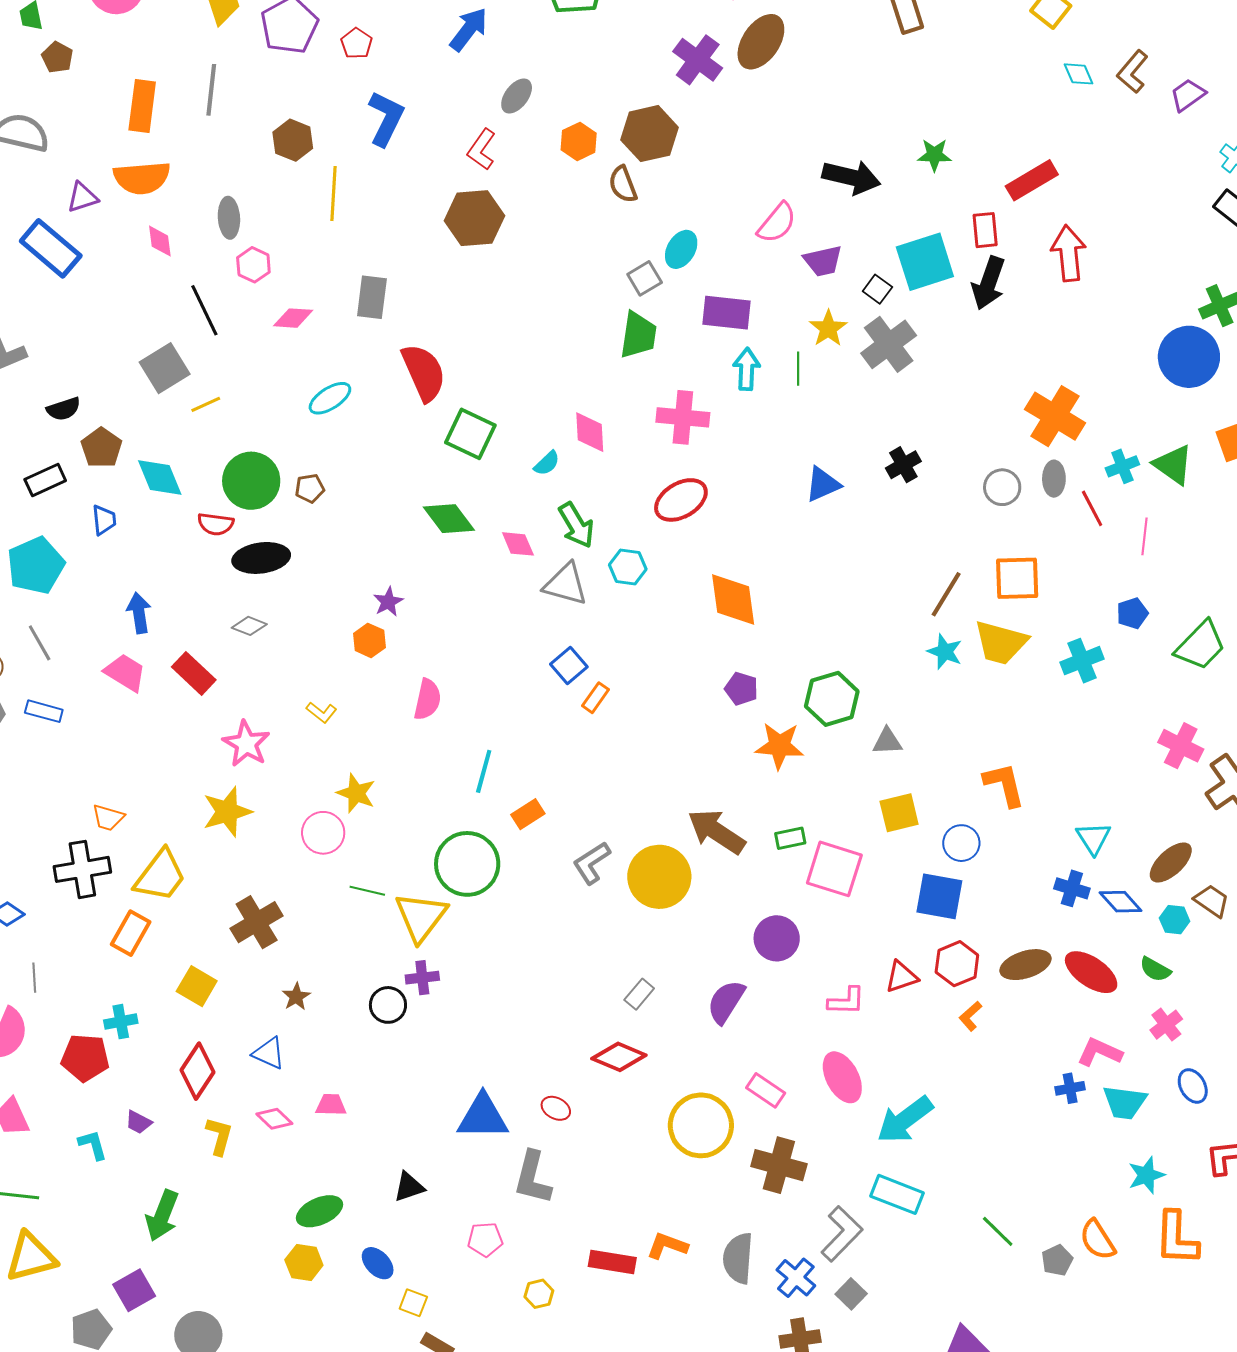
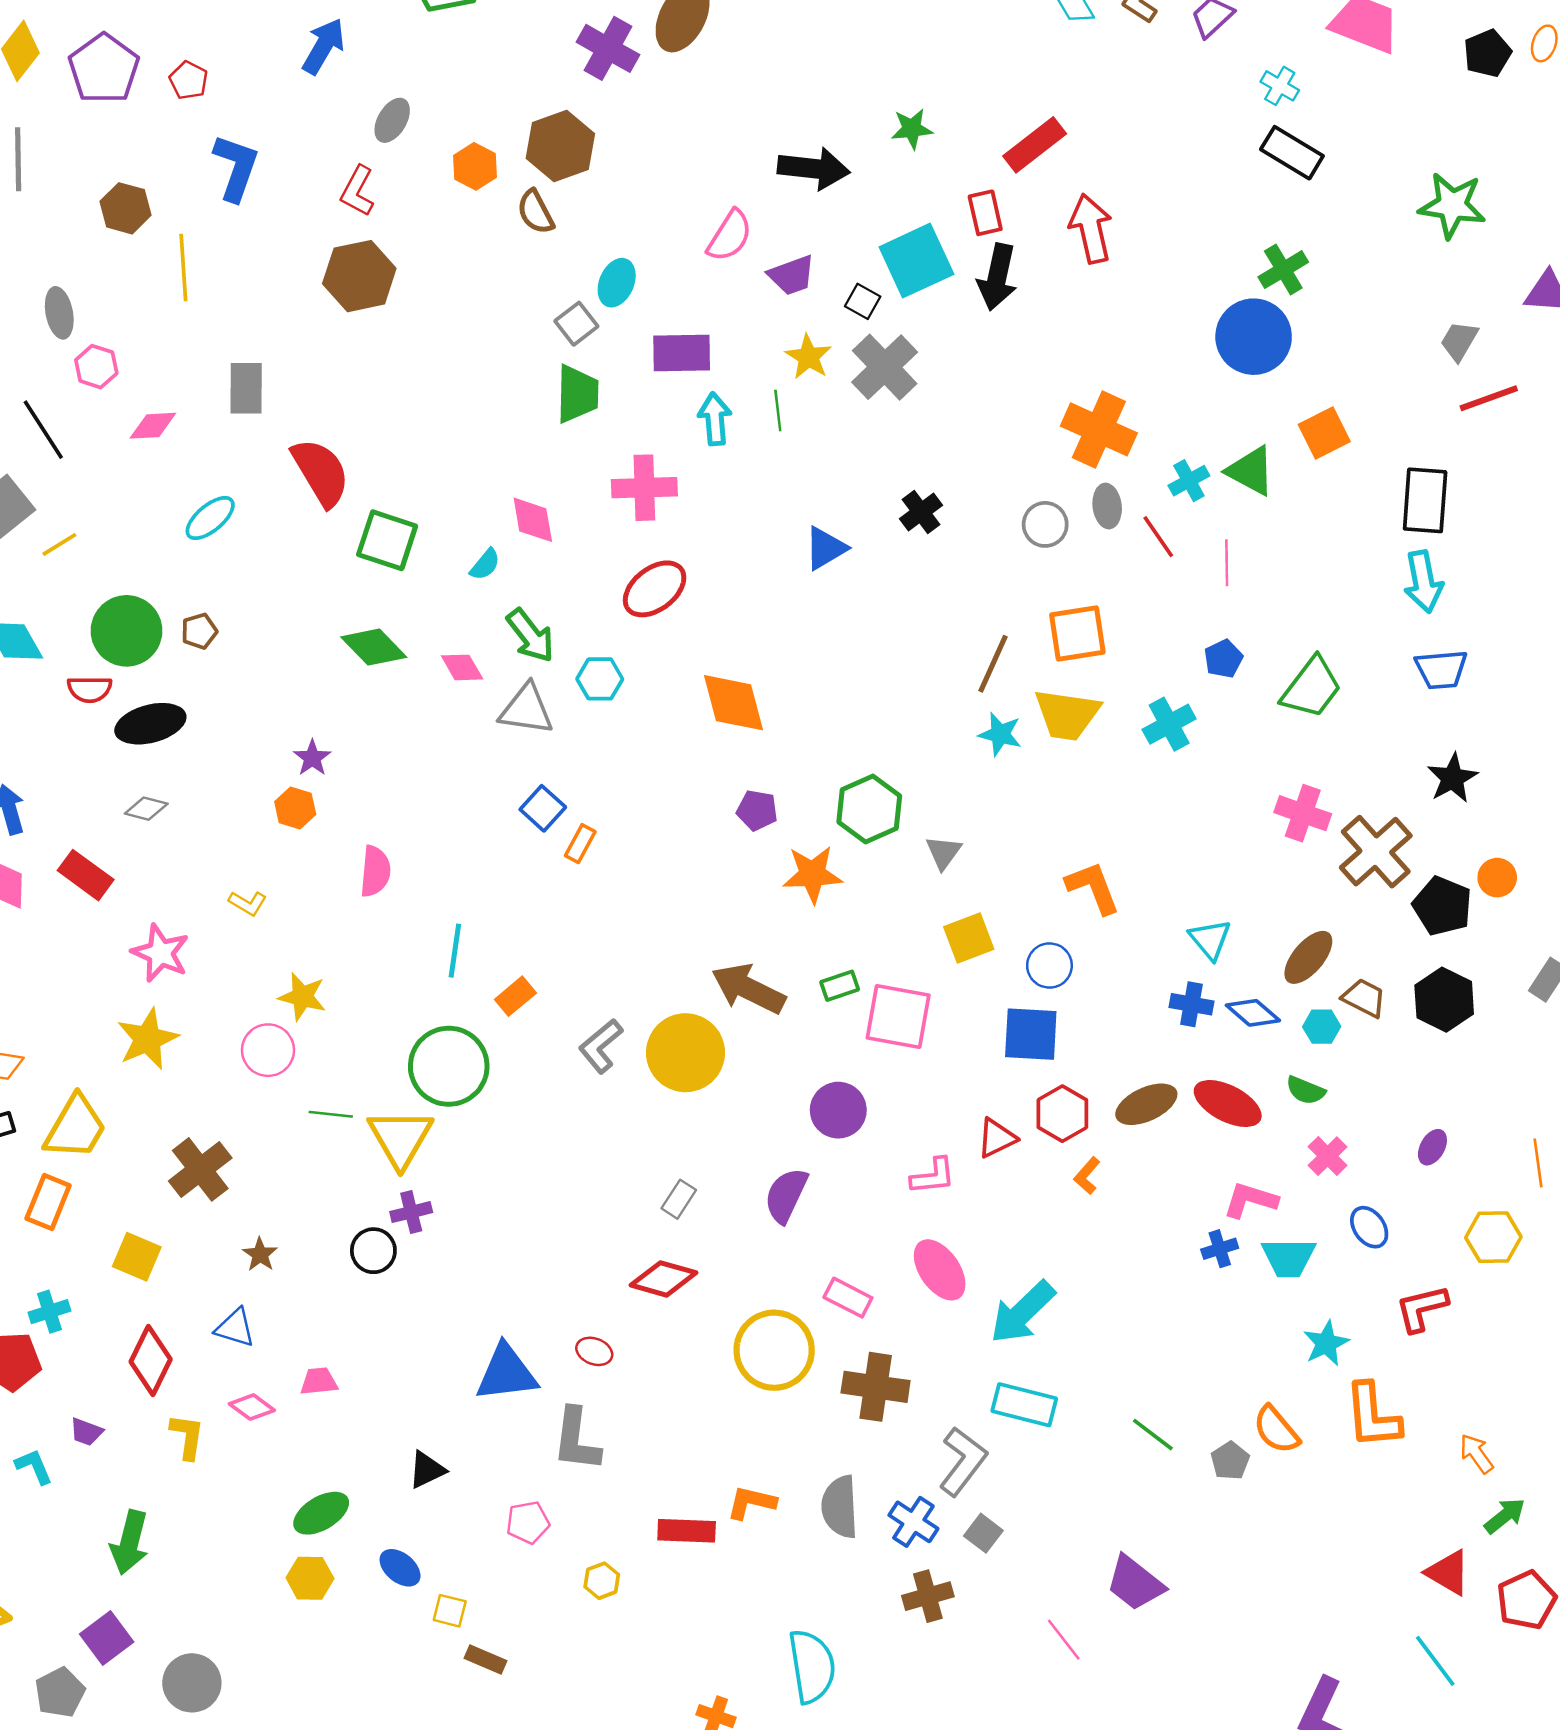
gray triangle: (887, 741) -> (943, 852), turned -44

